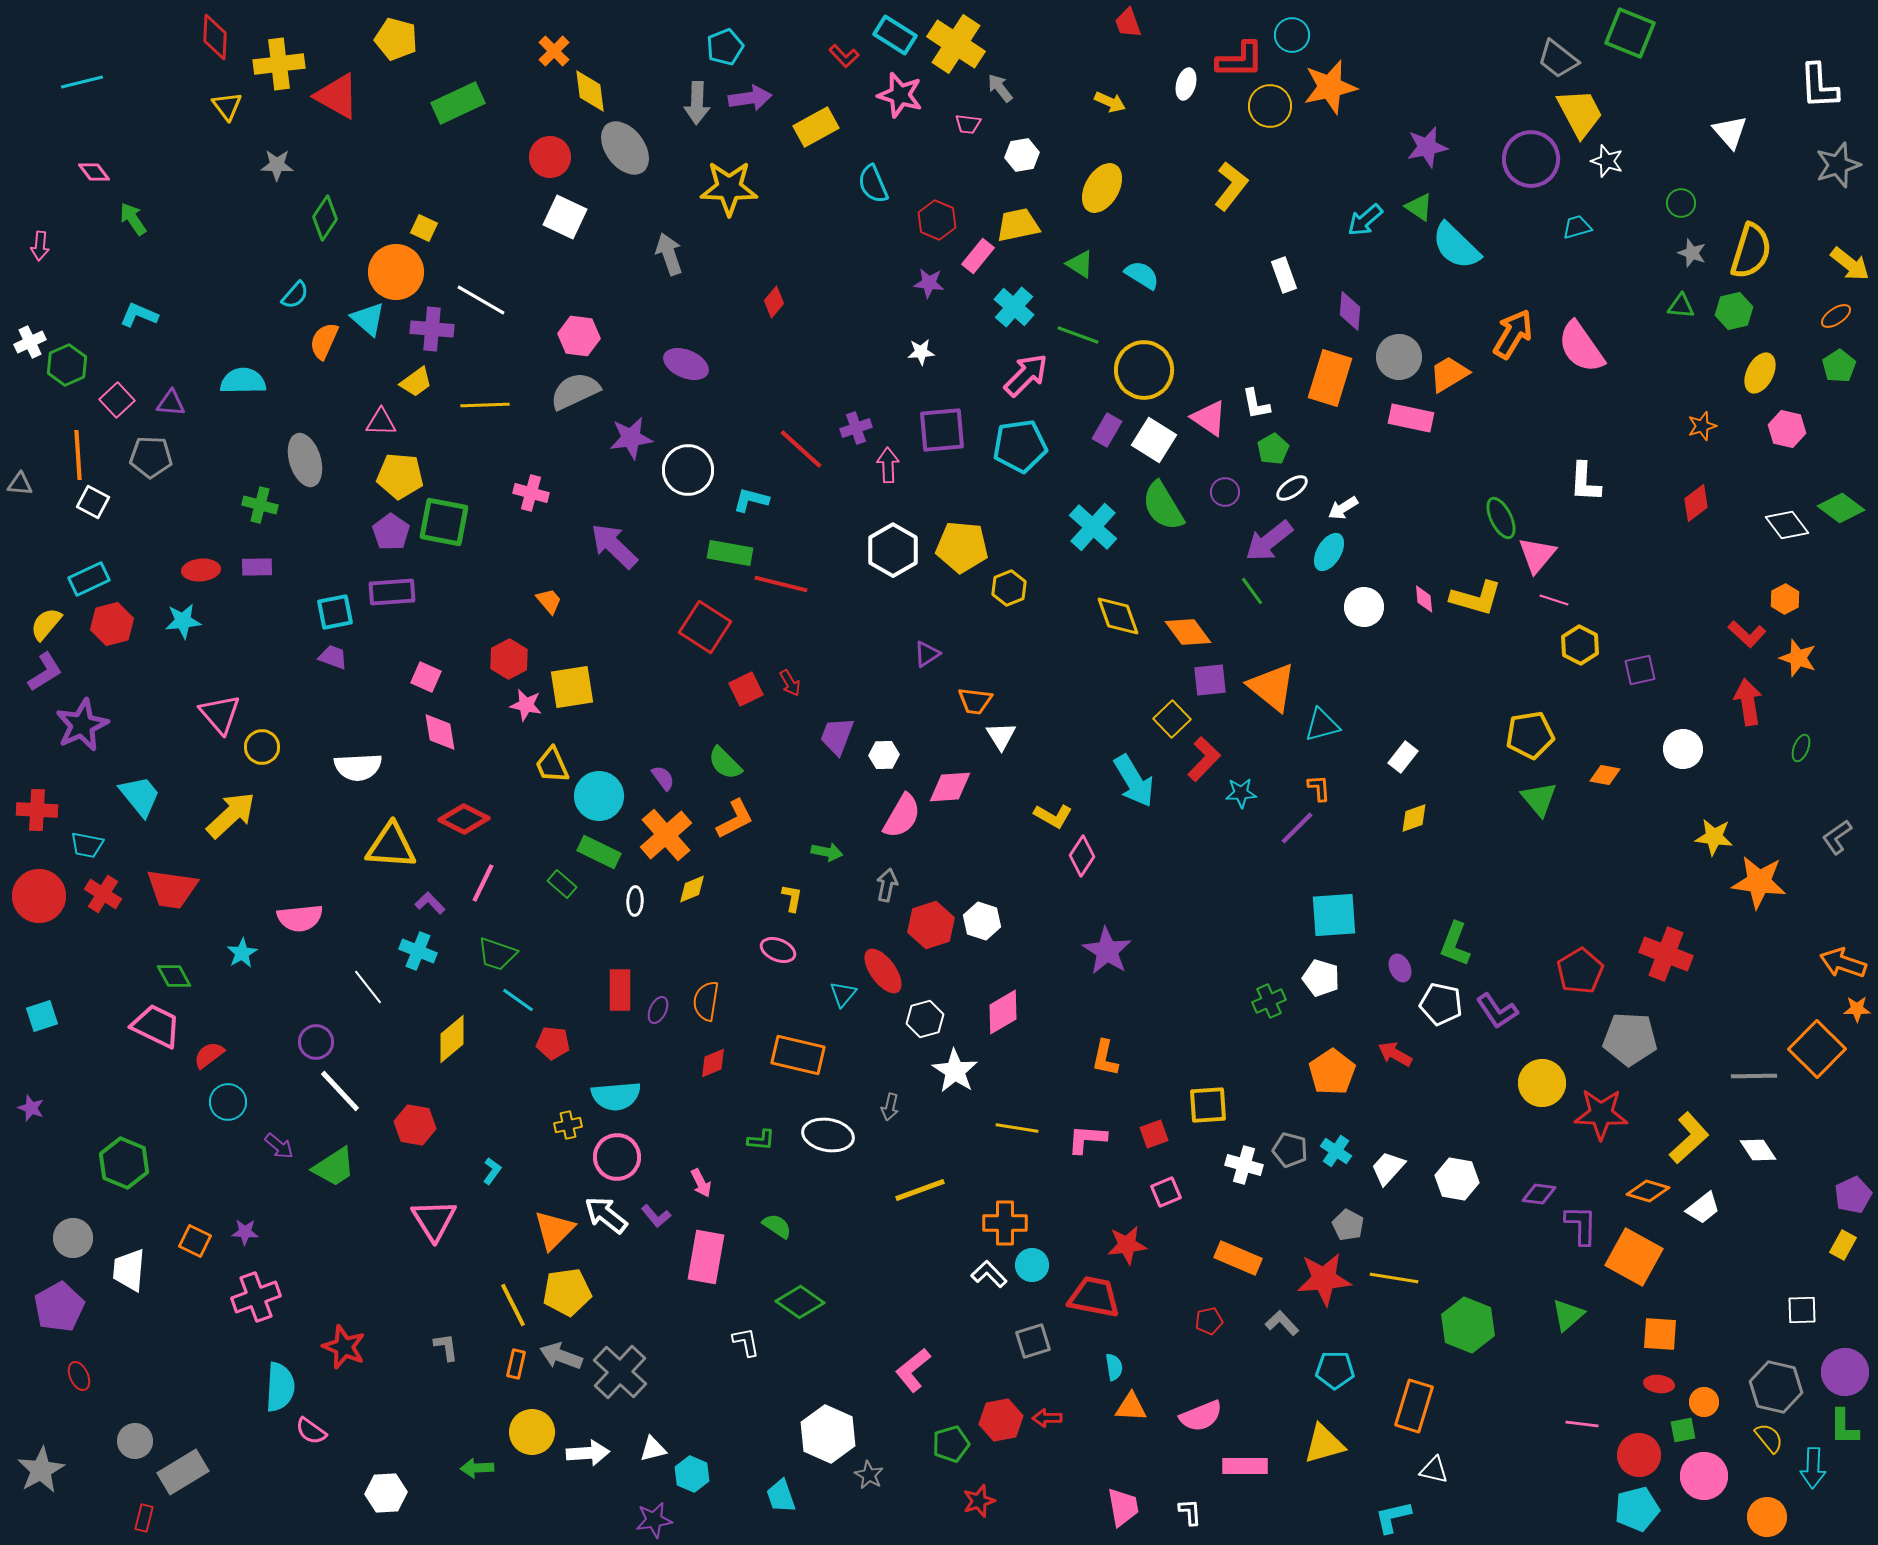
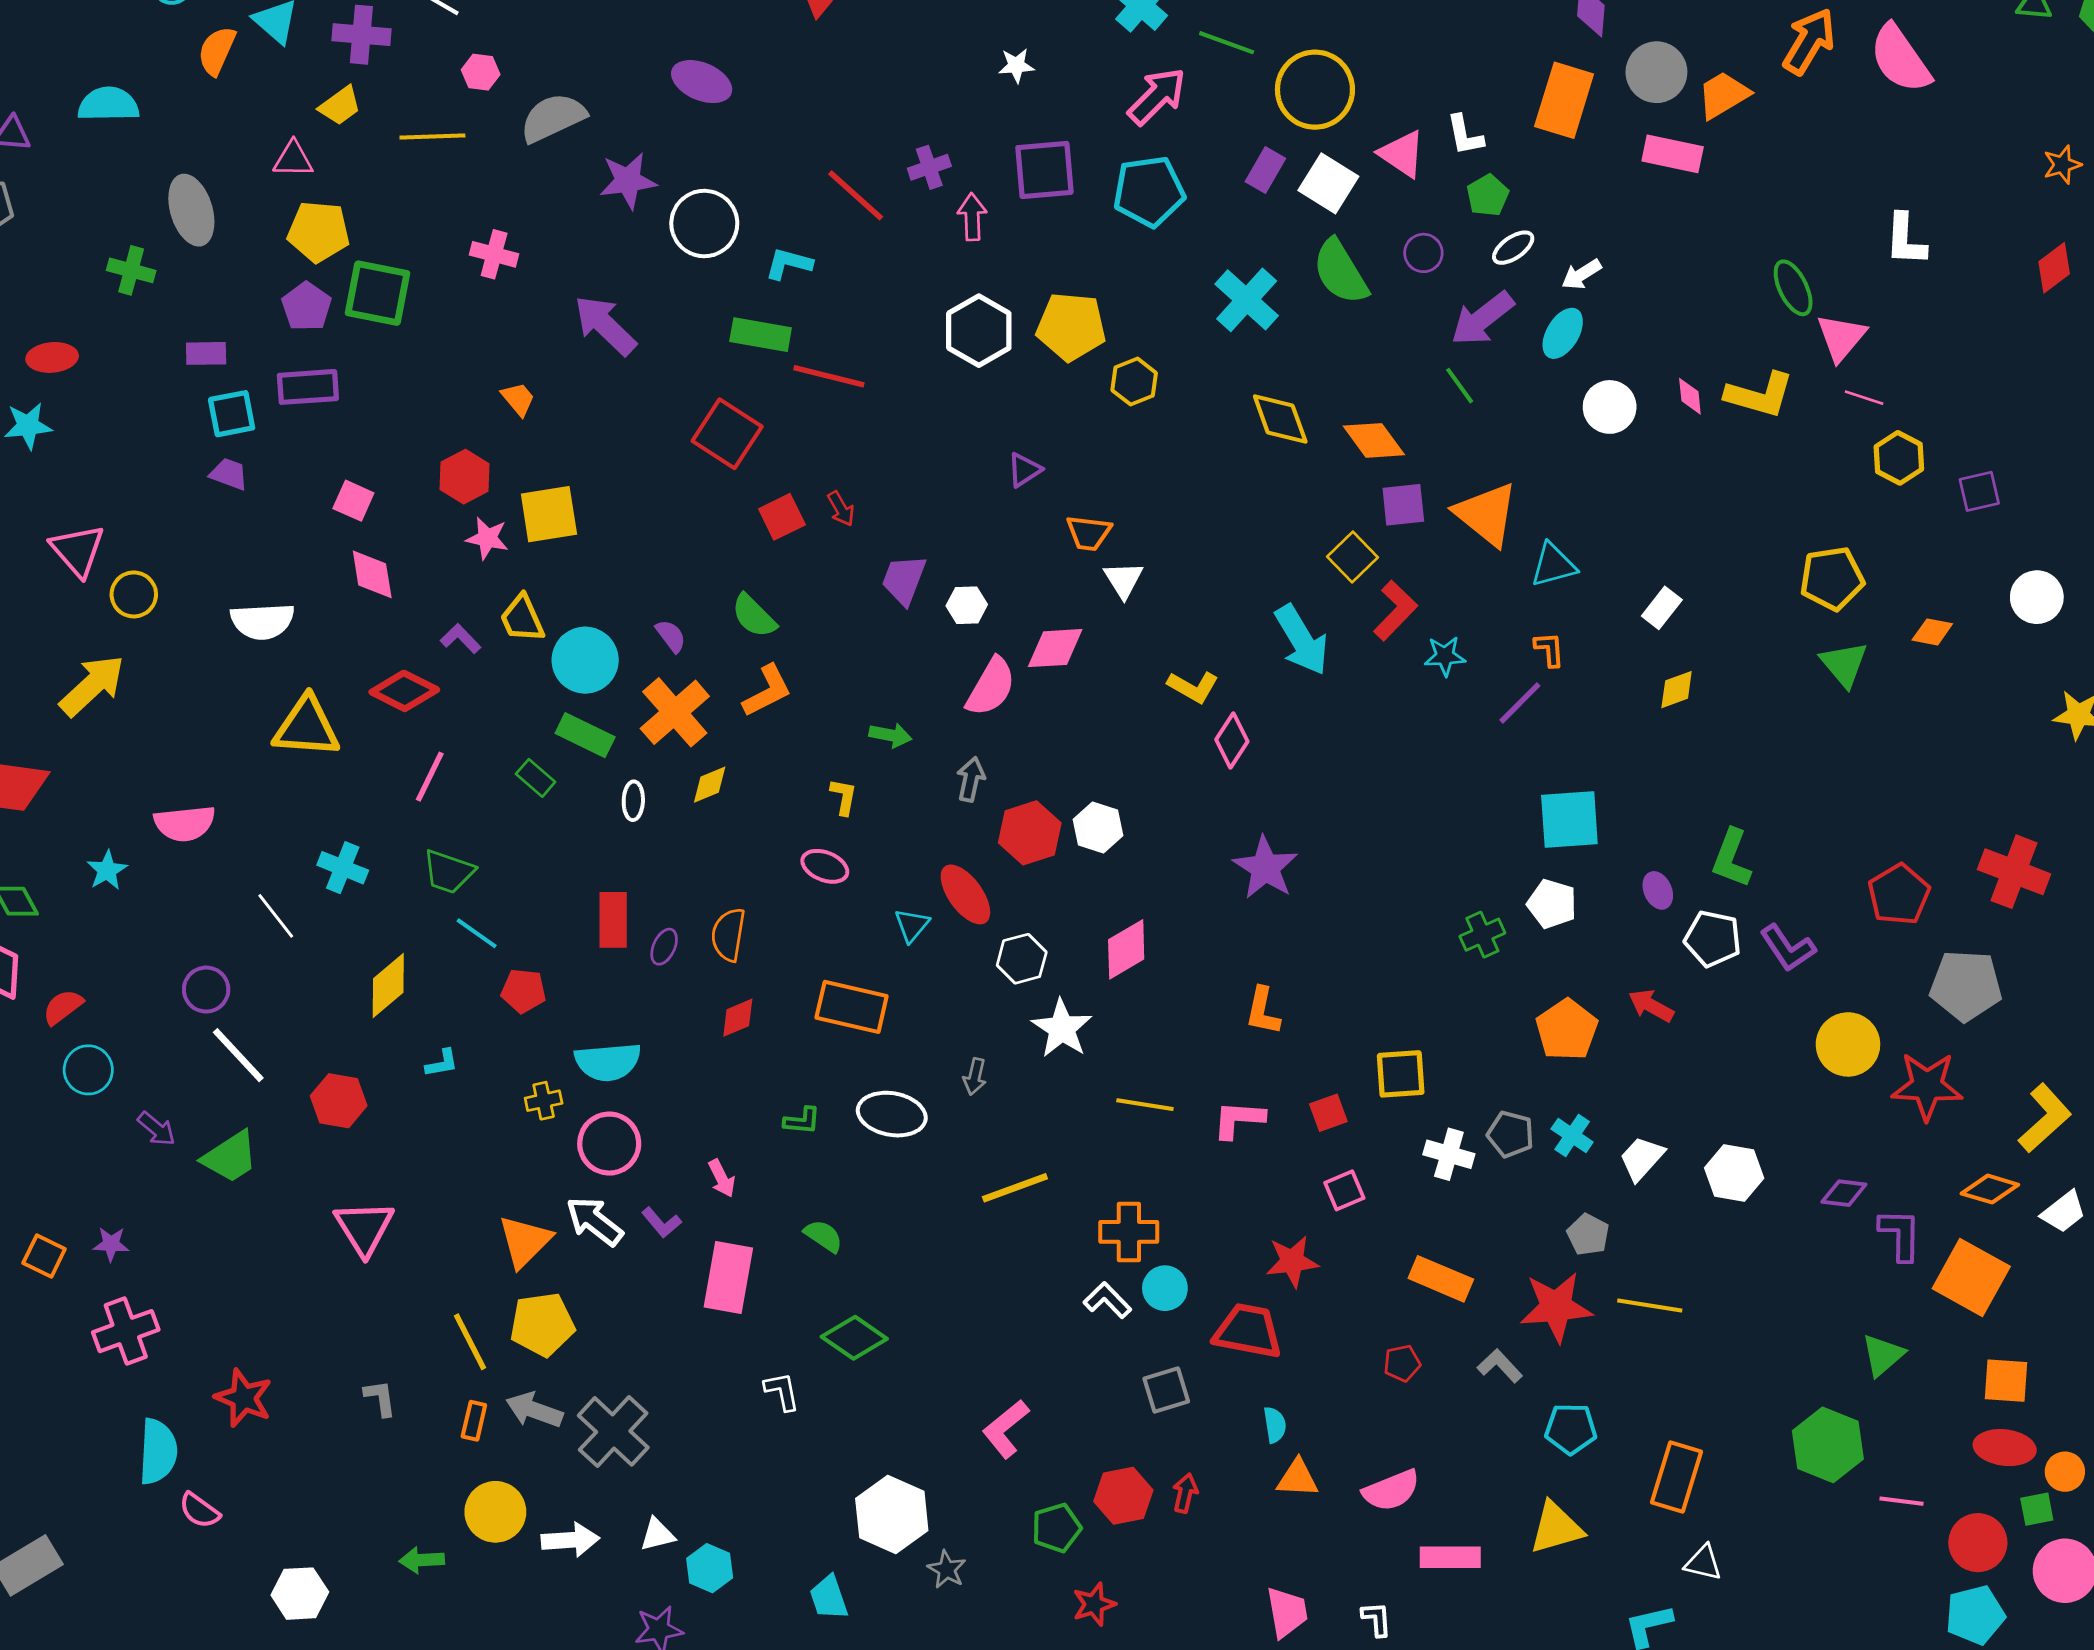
pink hexagon: (579, 336) -> (481, 72), moved, size x0.7
purple rectangle: (257, 567) -> (206, 353), moved
purple L-shape: (430, 903) -> (461, 639), moved
cyan L-shape: (492, 1171) -> (442, 1063), moved, turned 44
green hexagon: (1468, 1325) -> (1828, 1445), moved
red ellipse: (1659, 1384) -> (2005, 1448), size x1.5
red arrow: (1047, 1418) -> (1185, 1493), turned 104

